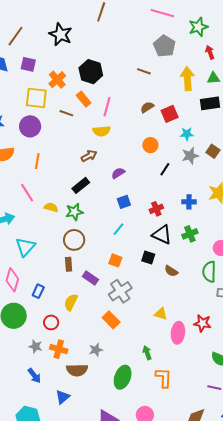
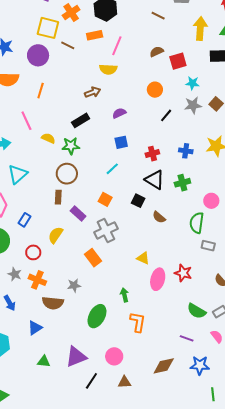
orange rectangle: (84, 99) -> (95, 35), turned -70
brown line: (66, 113) -> (68, 45), moved

